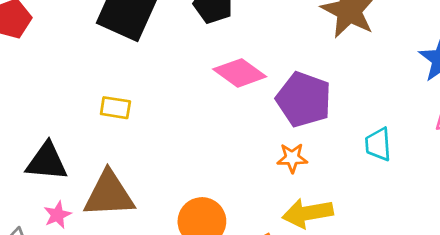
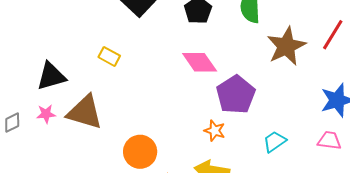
cyan trapezoid: (378, 144) -> (275, 142), turned 40
black triangle: (47, 162) -> (51, 76), turned -40

